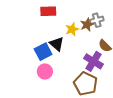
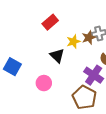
red rectangle: (48, 11) -> (50, 22), turned -42
blue square: (43, 52) -> (12, 67), moved, turned -36

